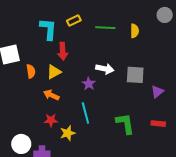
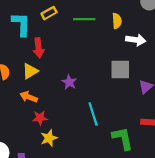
white arrow: (105, 69) -> (136, 40), moved
cyan line: (85, 113) -> (93, 114), moved
red star: (51, 120) -> (40, 118), moved
green L-shape: (125, 124) -> (123, 138), moved

